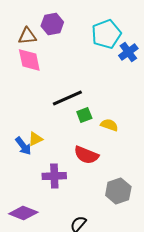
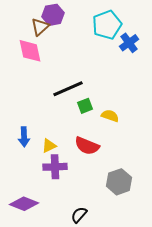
brown triangle: (27, 36) -> (40, 27), moved, turned -36
yellow triangle: (35, 139) -> (49, 146), moved
blue arrow: (23, 146) -> (24, 137), turned 36

